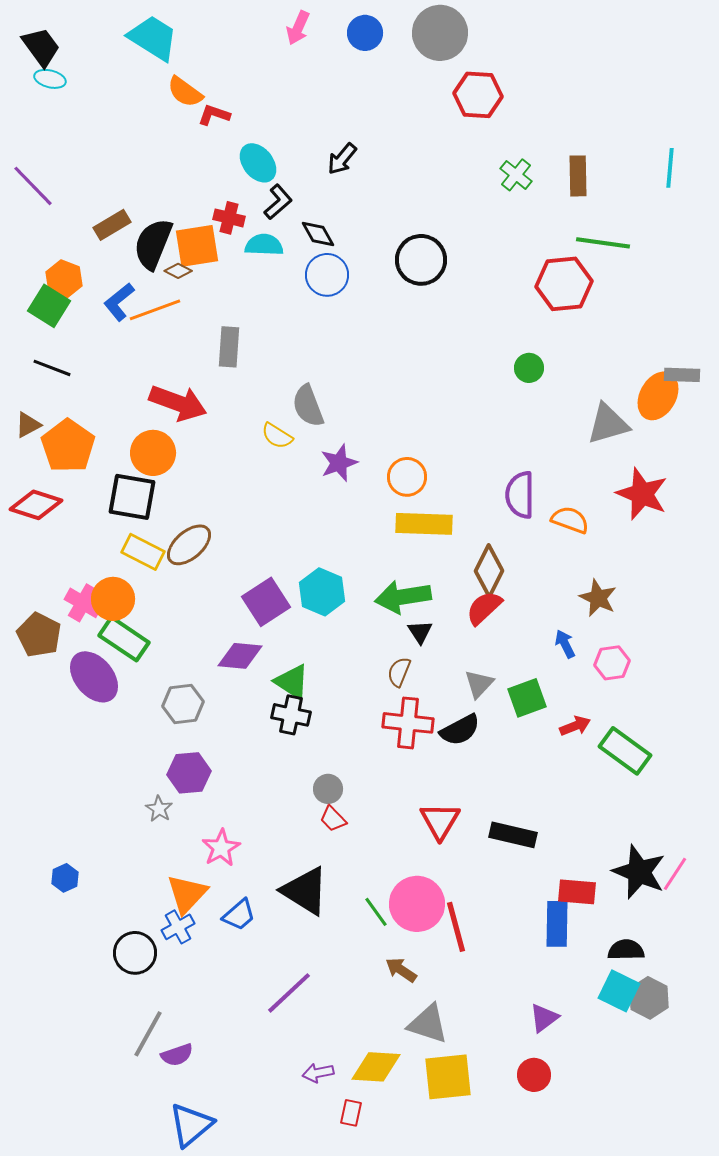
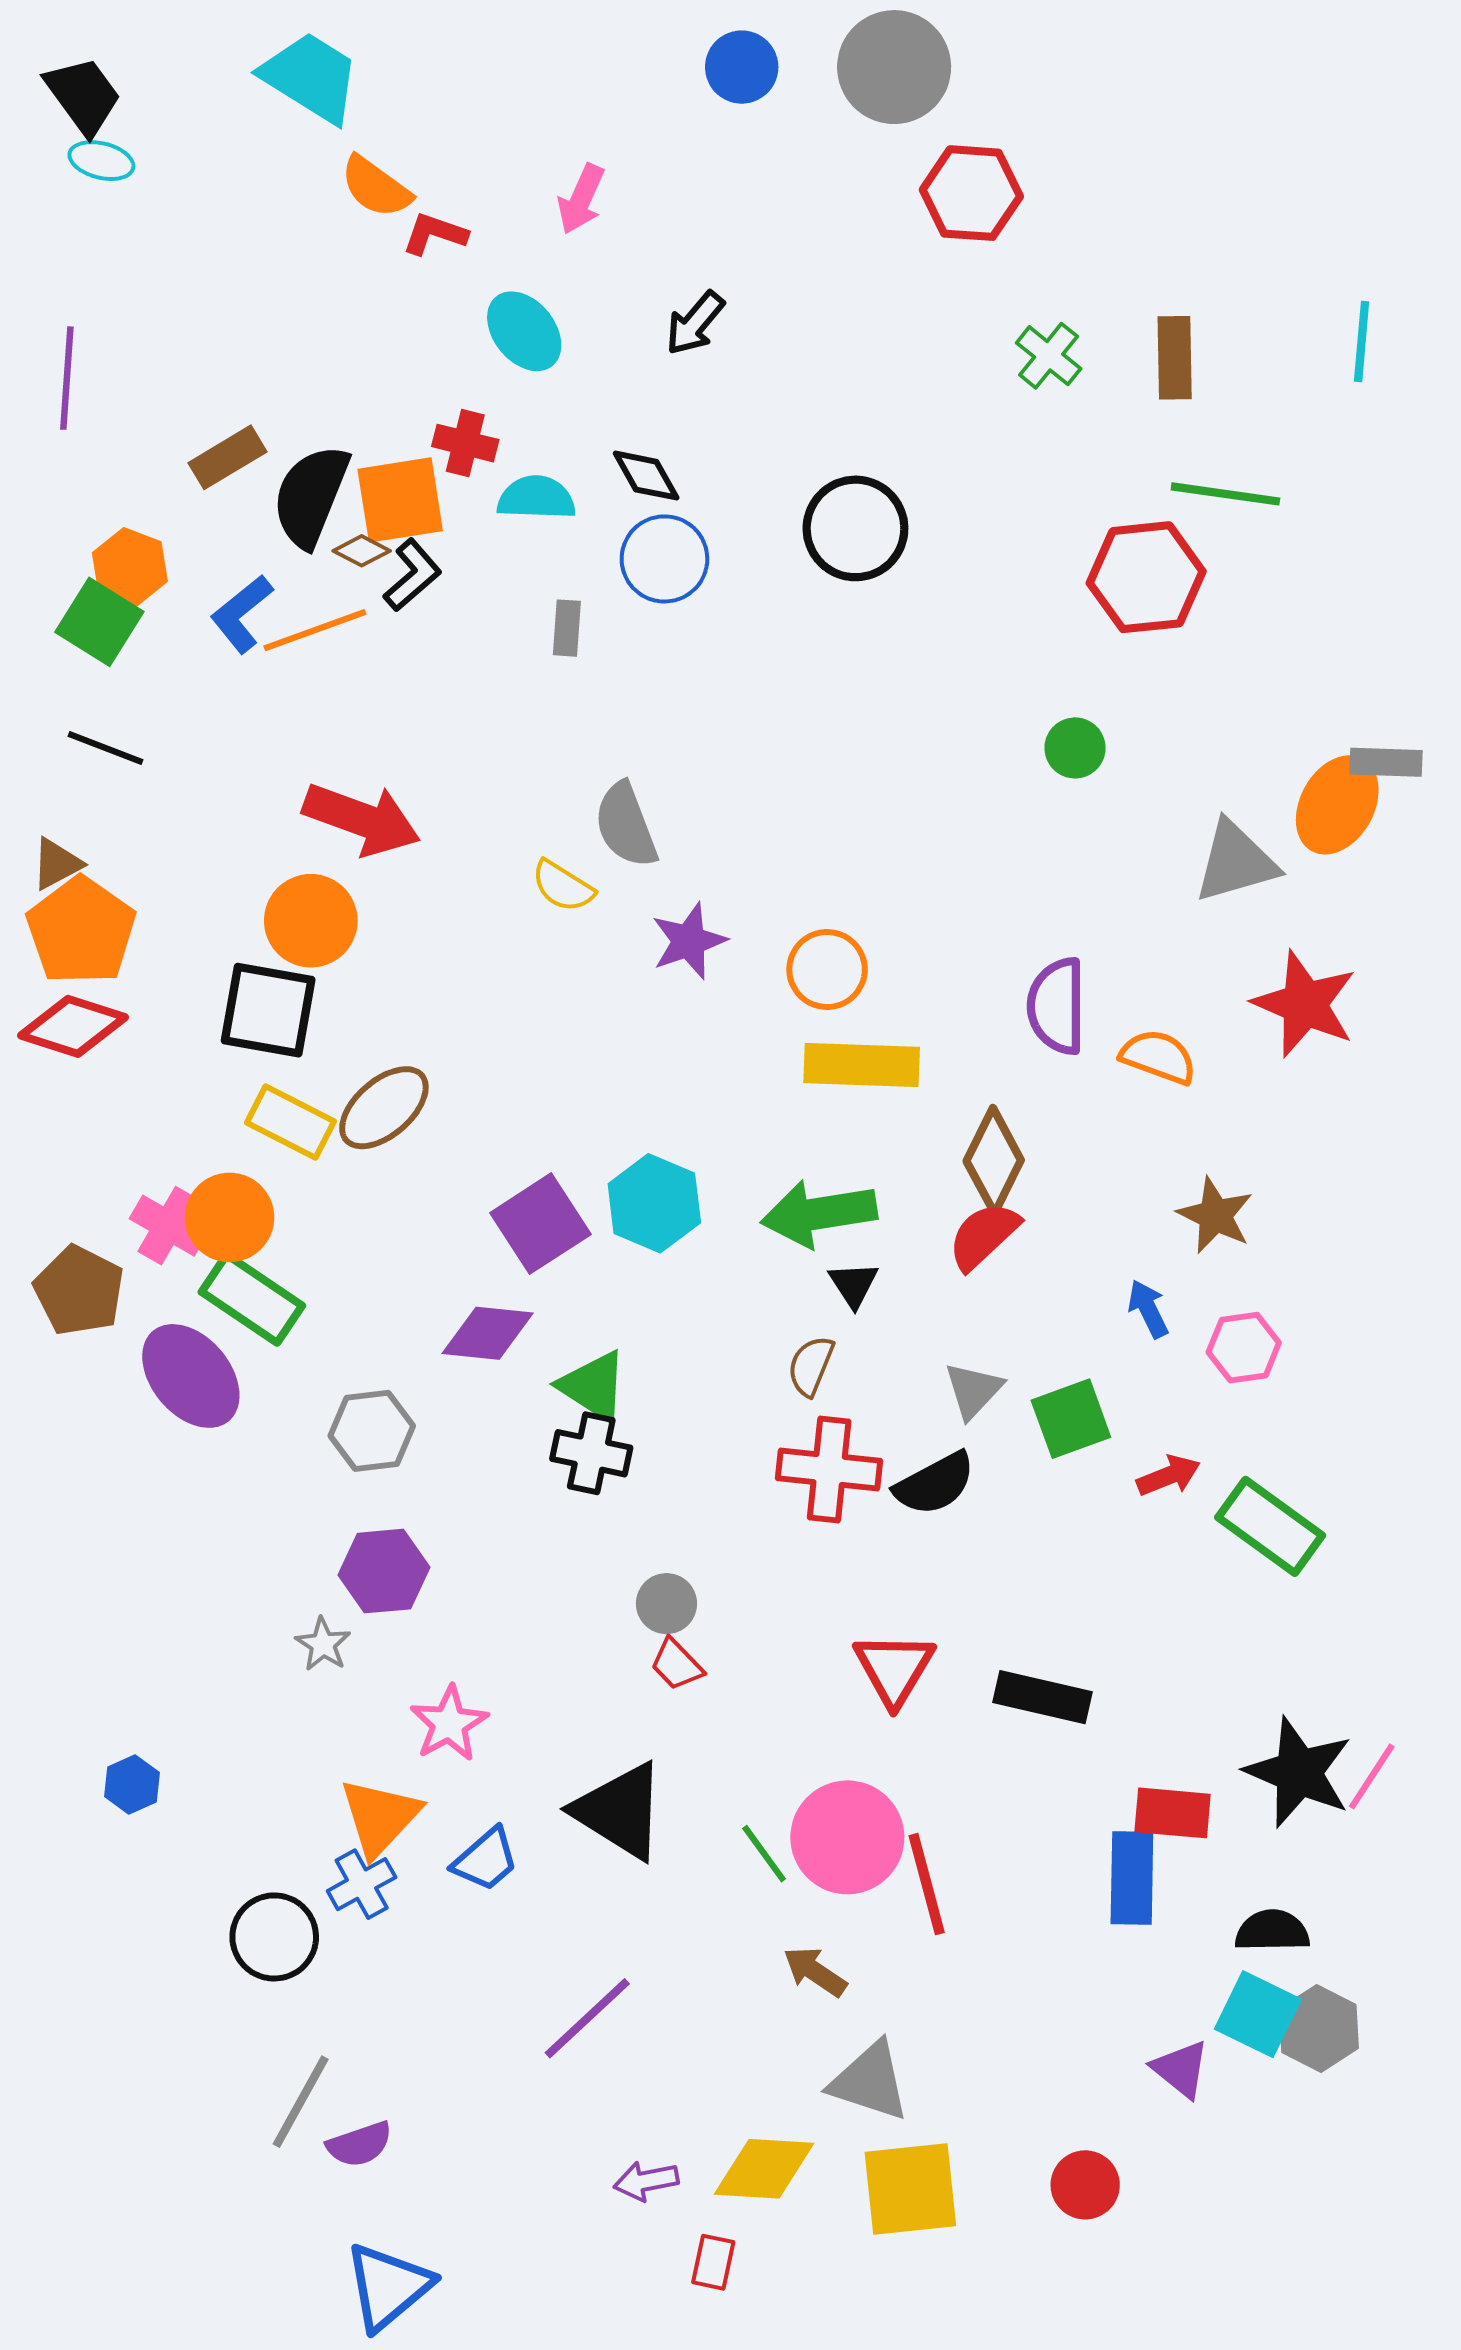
pink arrow: (298, 28) -> (581, 199), moved
purple line: (33, 186) -> (67, 378), turned 48
black L-shape: (278, 202) -> (412, 575), moved
gray rectangle: (229, 347) -> (567, 628), moved, size x0.7
orange pentagon: (68, 446) -> (81, 931), moved
purple triangle: (544, 1018) -> (1181, 2069), moved, turned -44

